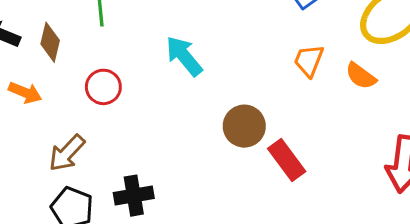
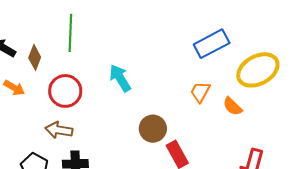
red circle: (103, 87) -> (65, 91), size x1.4
brown arrow: (67, 153) -> (59, 130), moved, turned 48

